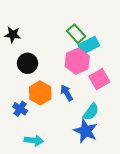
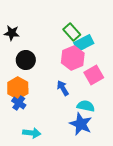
orange hexagon: (40, 93) -> (18, 88), moved
cyan semicircle: (91, 112) -> (86, 106), turned -114

